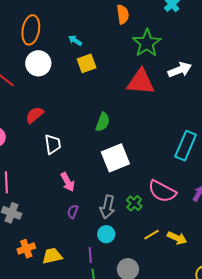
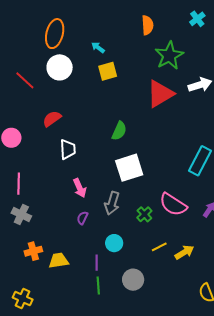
red triangle: (141, 82) -> (160, 94), turned -40
gray arrow: (107, 207) -> (112, 203), moved
yellow arrow: (177, 238) -> (184, 252), turned -60

